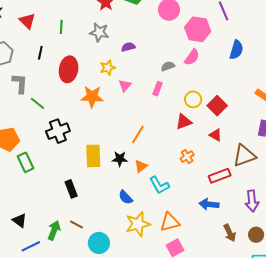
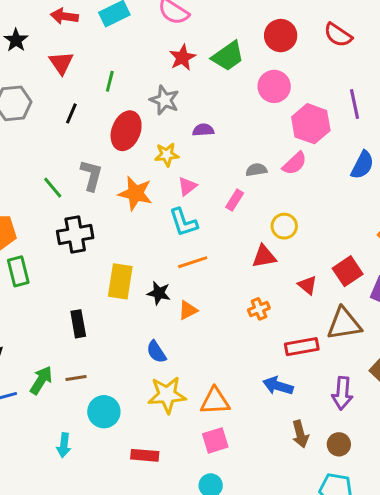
red ellipse: (69, 69) -> (126, 131), moved
gray L-shape: (20, 83) -> (91, 175), moved
red square: (217, 106) -> (348, 271), moved
orange line: (138, 134) -> (193, 262), turned 30
cyan L-shape: (159, 185) -> (183, 222), moved
brown line: (76, 225) -> (76, 378), turned -48

